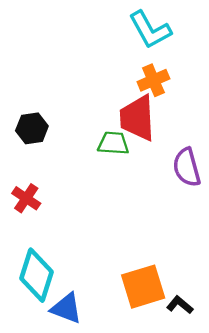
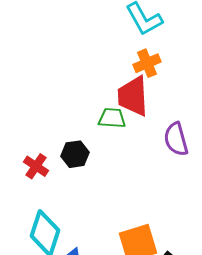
black hexagon: (32, 128) -> (75, 154), moved

